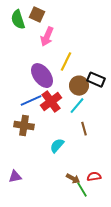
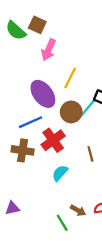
green semicircle: (18, 20) -> (16, 31), turned -30
brown circle: (79, 86) -> (71, 112), moved
red cross: (51, 102) -> (53, 140), moved
cyan line: (77, 106) -> (88, 107), moved
green line: (82, 190) -> (62, 223), moved

